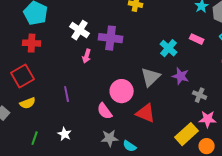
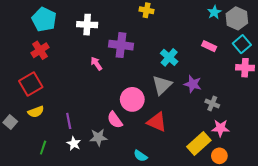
white cross: (80, 30) -> (87, 25), moved, turned -30
red cross: (32, 43) -> (40, 50), turned -36
cyan cross: (169, 48) -> (169, 57), moved
pink arrow: (87, 56) -> (96, 64), turned 128
purple line: (67, 94) -> (69, 121), moved
gray star: (110, 138) -> (98, 137), moved

